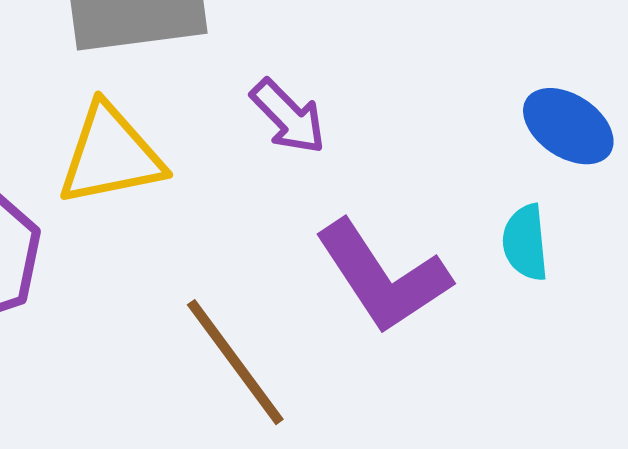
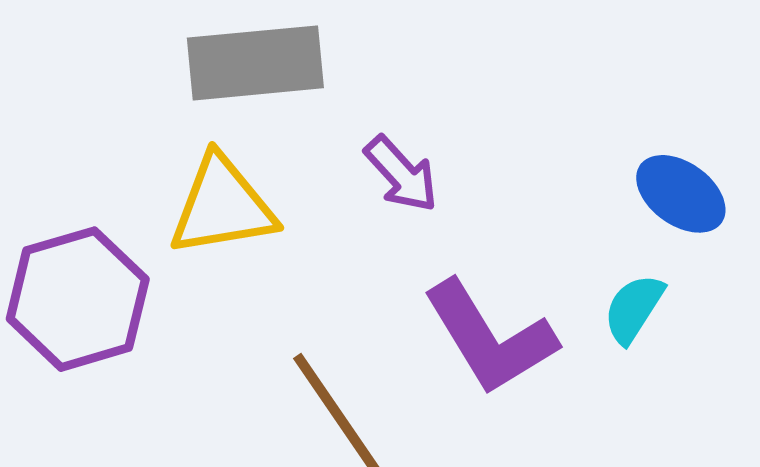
cyan semicircle: (525, 242) -> (634, 309), turned 36

